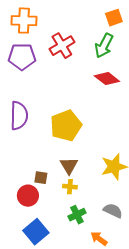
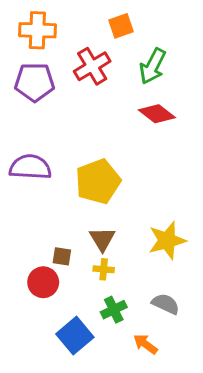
orange square: (114, 18) -> (121, 26), moved
purple semicircle: (19, 116) -> (30, 167), turned -88
blue square: (36, 232) -> (75, 336), moved

